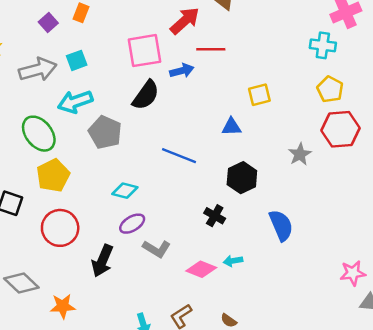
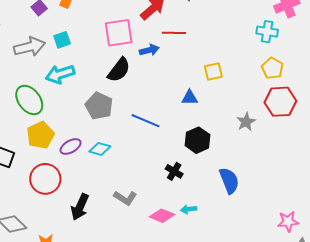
gray pentagon: (105, 132) -> (99, 106), moved
purple ellipse: (132, 224) -> (71, 147), moved

